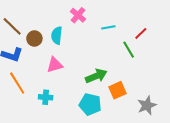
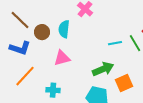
cyan line: (108, 27) -> (115, 43), moved
orange line: (17, 83) -> (25, 76), turned 75

